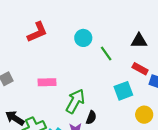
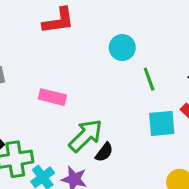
cyan square: (123, 91) -> (162, 123), moved
black semicircle: (91, 118) -> (104, 152), moved

